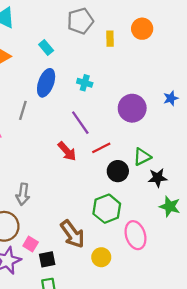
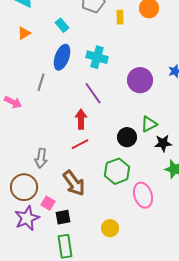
cyan cross: (85, 83) -> (97, 57), size x1.5
red line: (101, 148) -> (80, 144), moved
red arrow: (67, 151) -> (81, 119), turned -138
brown arrow: (73, 234) -> (74, 183), moved
yellow circle: (101, 257) -> (110, 228), moved

